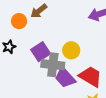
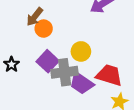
orange circle: (19, 21) -> (44, 29), moved

